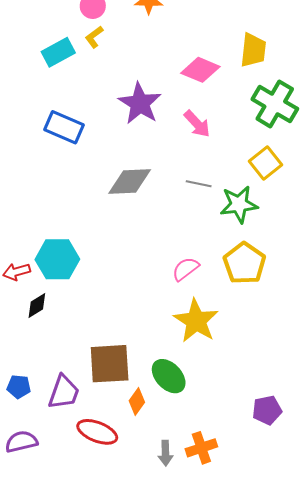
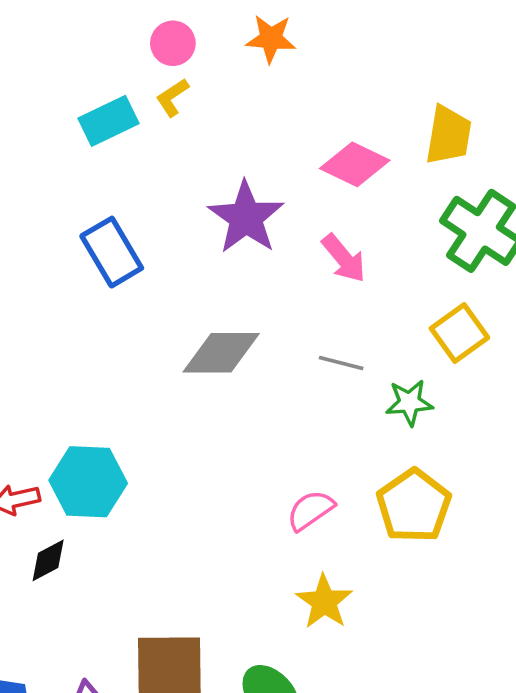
blue rectangle: (64, 127) -> (112, 252), turned 33
green star: (239, 204) -> (409, 403), size x0.7
yellow star: (196, 321) -> (324, 602), size x0.7

